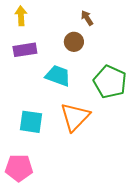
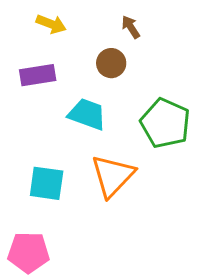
yellow arrow: (21, 16) -> (51, 24), moved, turned 114

